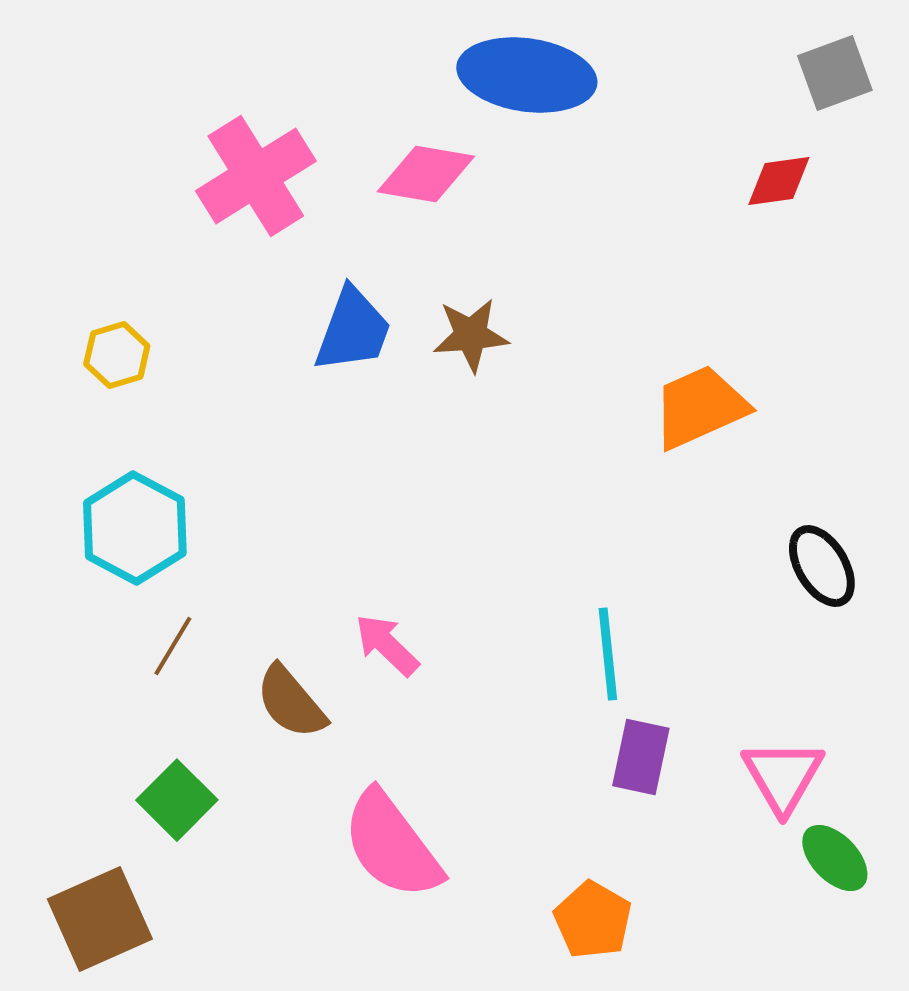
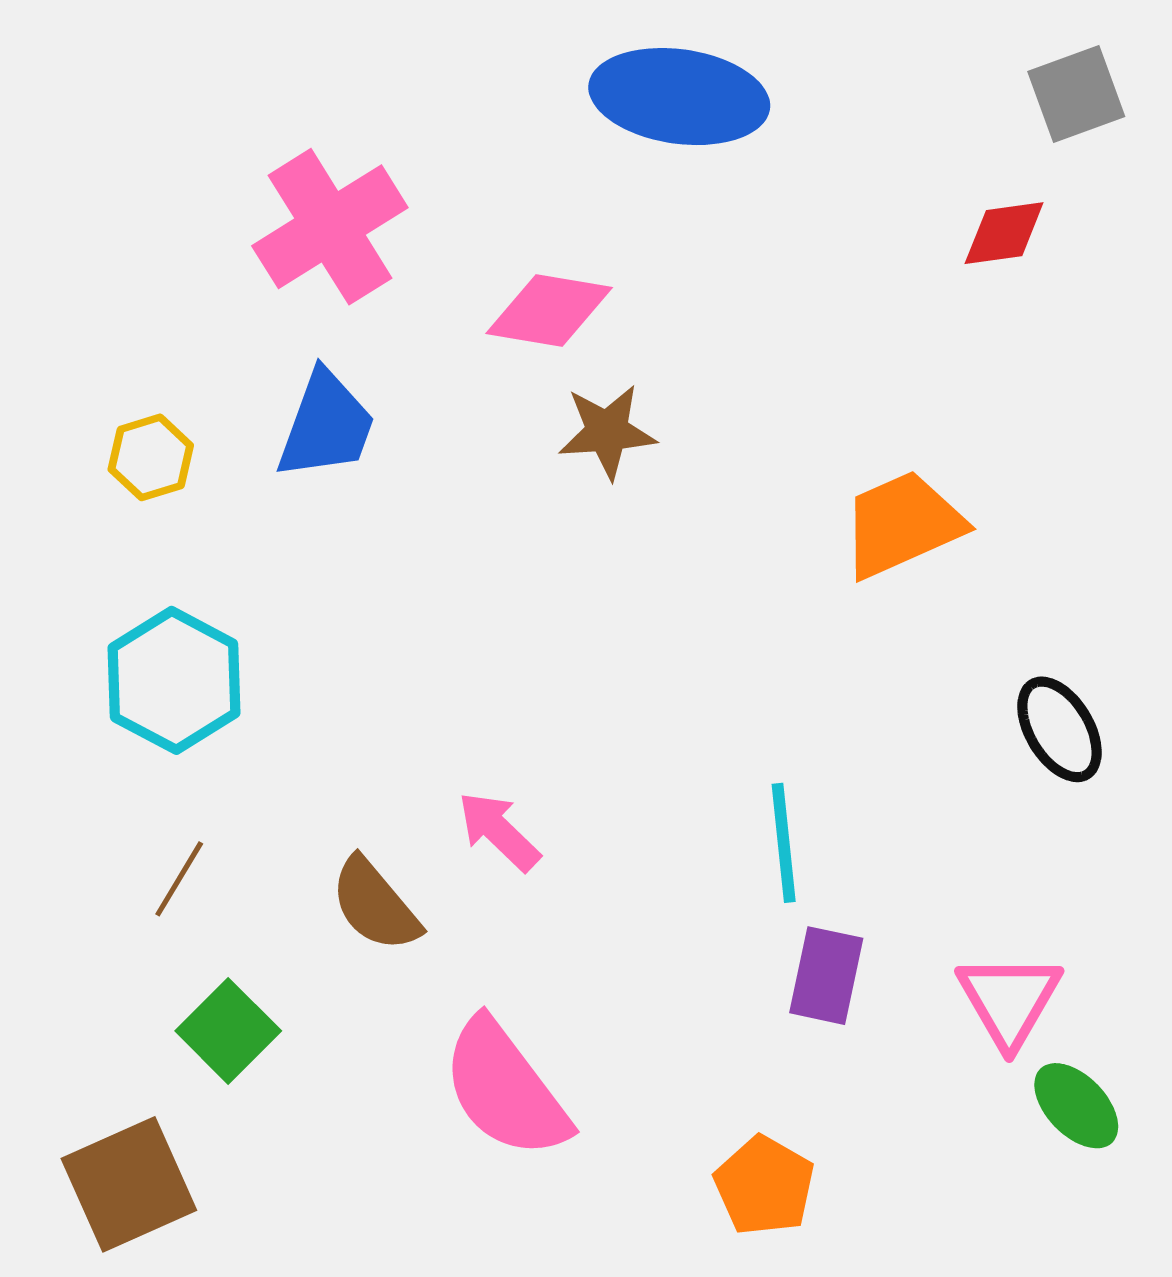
pink diamond: (426, 174) -> (549, 310), moved
blue trapezoid: (353, 330) -> (326, 425), moved
brown line: (173, 646) -> (179, 879), moved

